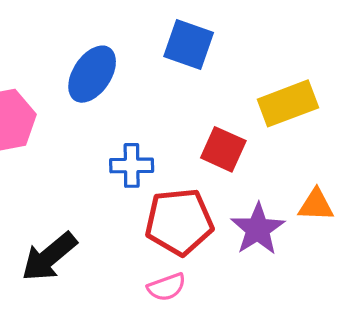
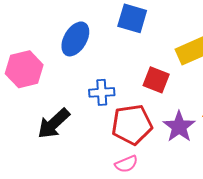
black arrow: (49, 257) -> (54, 124), moved

